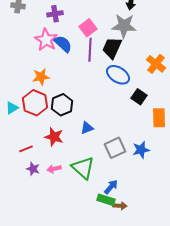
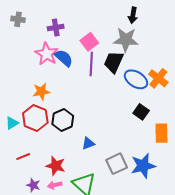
blue ellipse: (118, 75) -> (136, 79), moved
red star: (54, 137) -> (56, 166), moved
red line: (26, 149) -> (23, 157), moved
blue star: (141, 150) -> (143, 166), size x1.4

